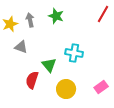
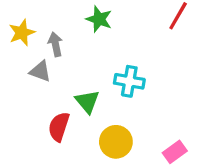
gray arrow: (30, 20) -> (55, 44), moved
pink rectangle: (101, 87) -> (175, 152), moved

